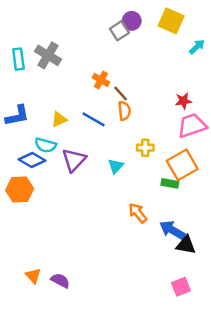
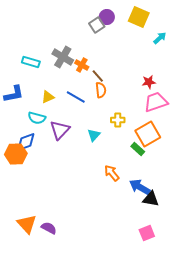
gray cross: (48, 55) -> (63, 57), moved
cyan rectangle: (18, 59) -> (31, 62), moved, turned -66
blue diamond: (32, 160) -> (26, 142), moved, turned -50
green rectangle: (170, 183) -> (138, 149), turned 32
orange triangle: (33, 276) -> (27, 224), size x1.5

